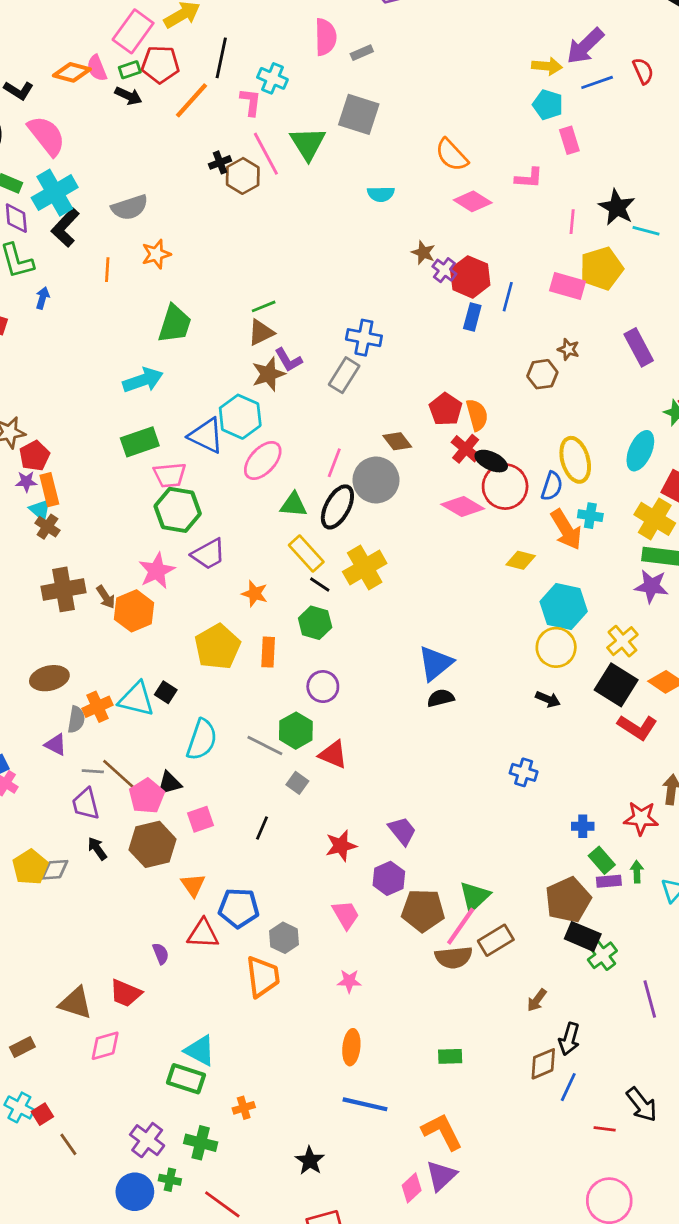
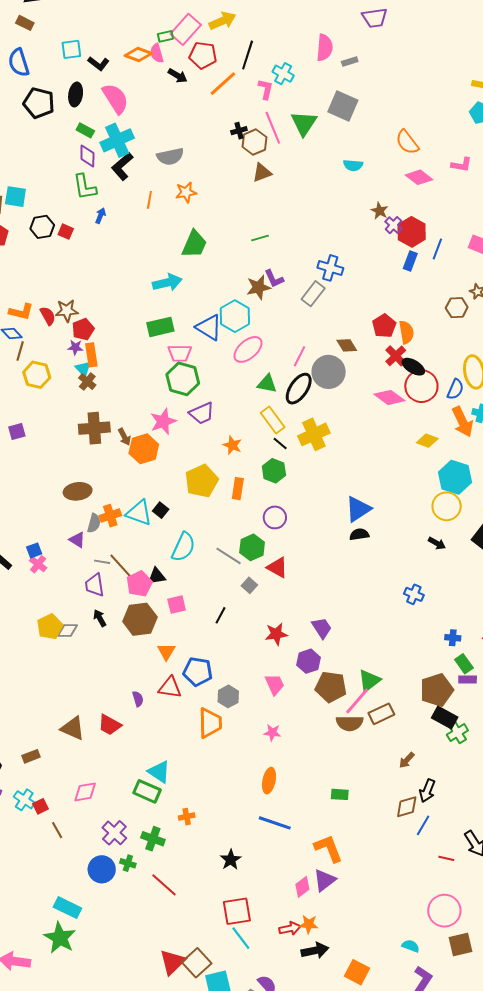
green rectangle: (130, 70) -> (165, 36), moved
brown triangle: (261, 332) -> (262, 173), moved
pink diamond: (105, 1046) -> (85, 792), moved

